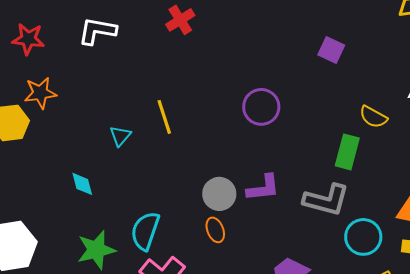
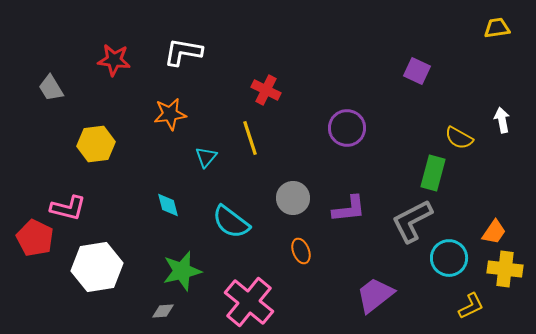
red cross: (180, 20) -> (266, 90), moved, turned -32
orange star: (40, 93) -> (170, 114), moved
gray circle: (219, 194) -> (293, 198), moved
gray L-shape: (326, 200) -> (412, 221), turned 138
cyan semicircle: (145, 231) -> (231, 222), moved, turned -72

